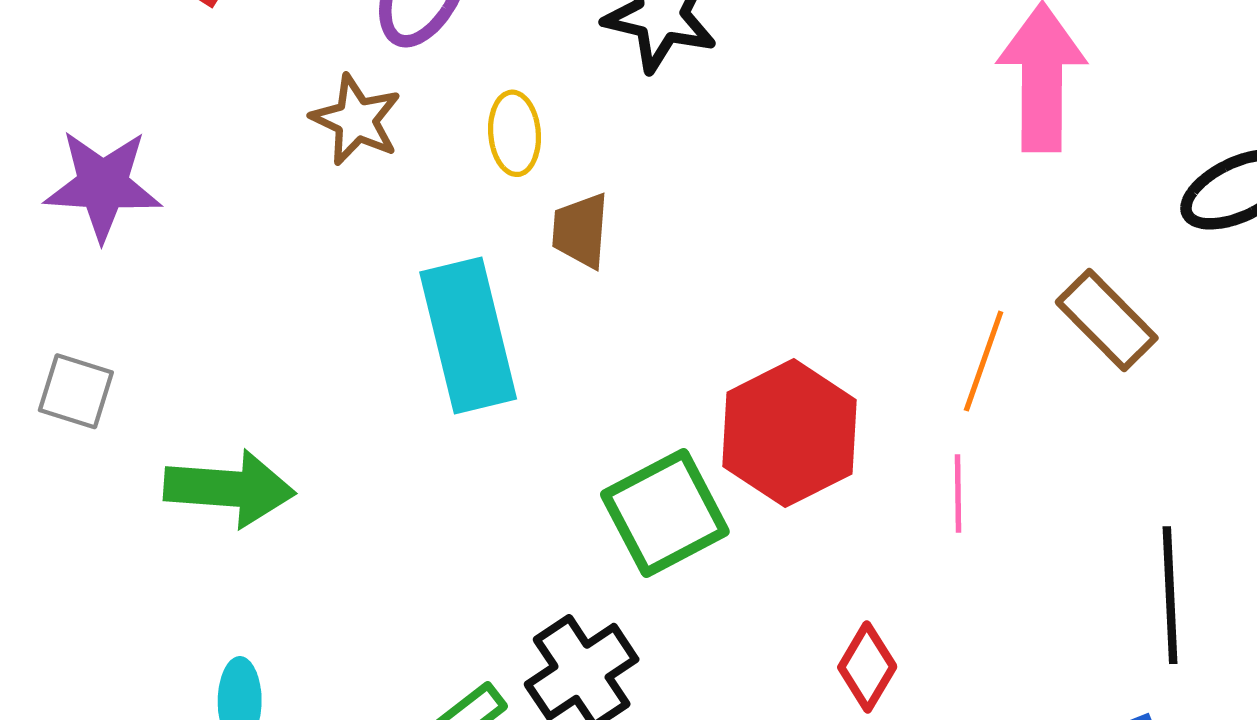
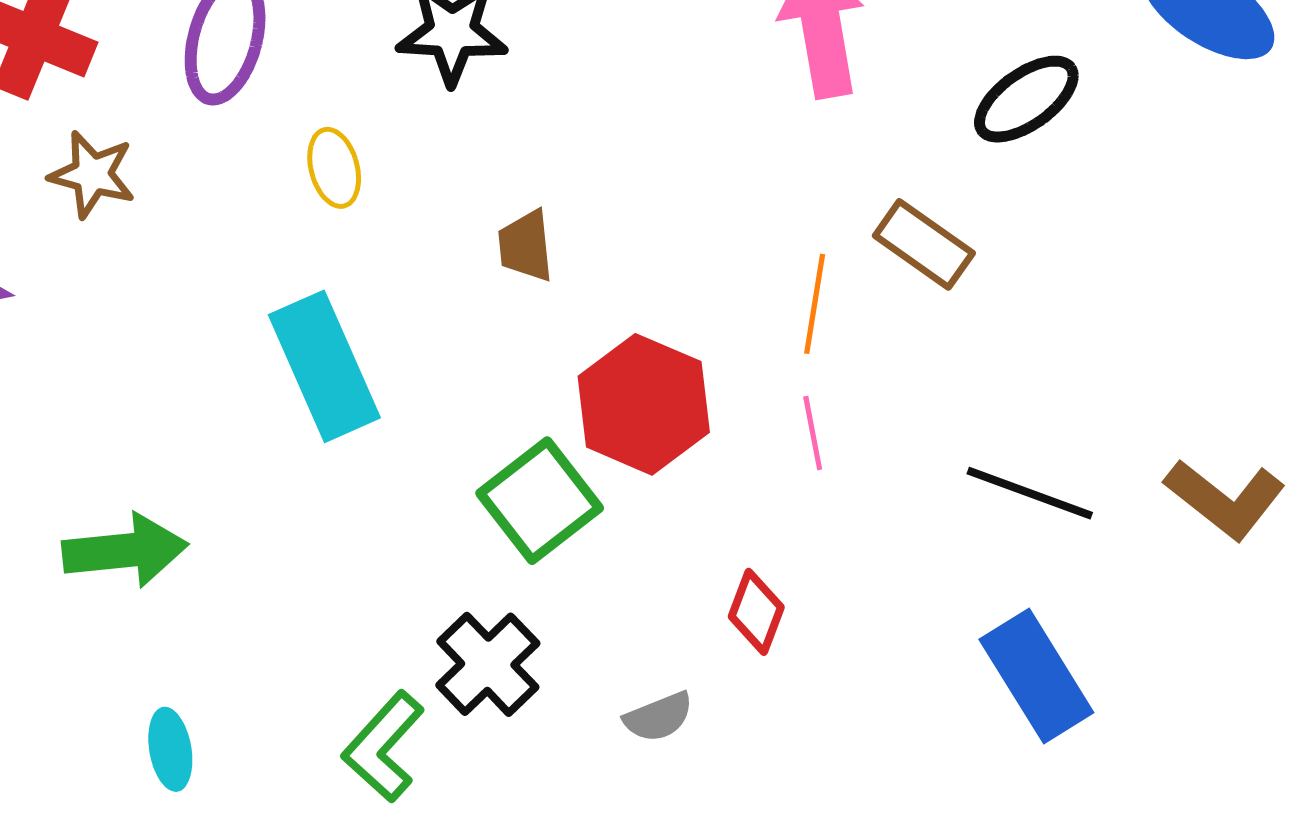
brown star: (356, 120) -> (92, 174), moved
brown trapezoid: (581, 231) -> (526, 246), moved
black line: (1170, 595) -> (1030, 493), turned -57

